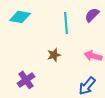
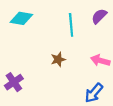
purple cross: (26, 80) -> (14, 82), moved

